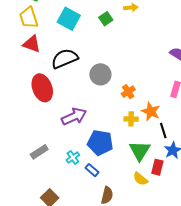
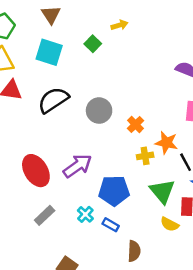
red ellipse: (42, 88) -> (36, 171), moved

